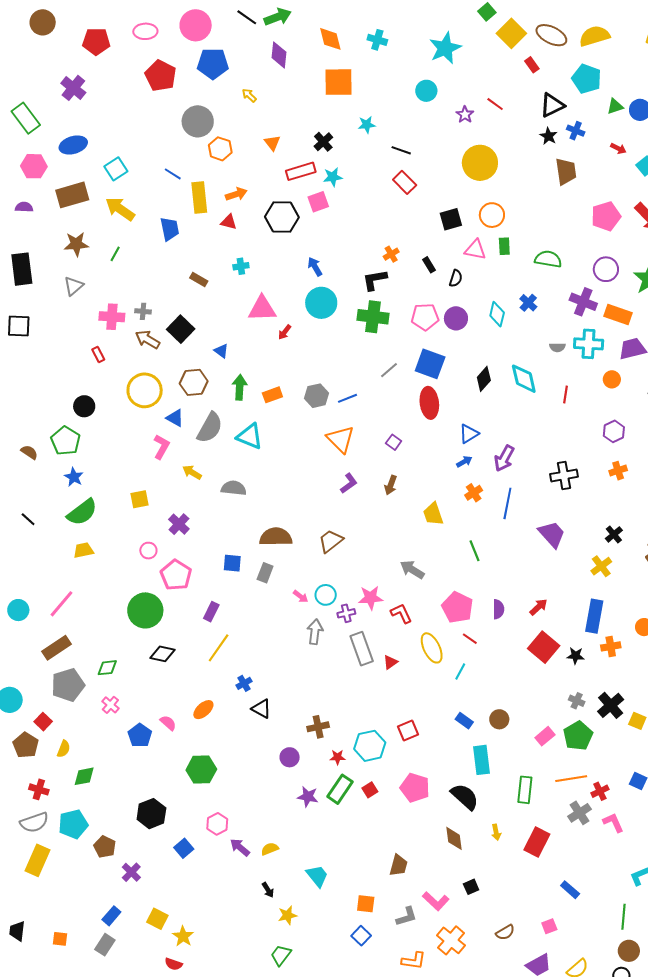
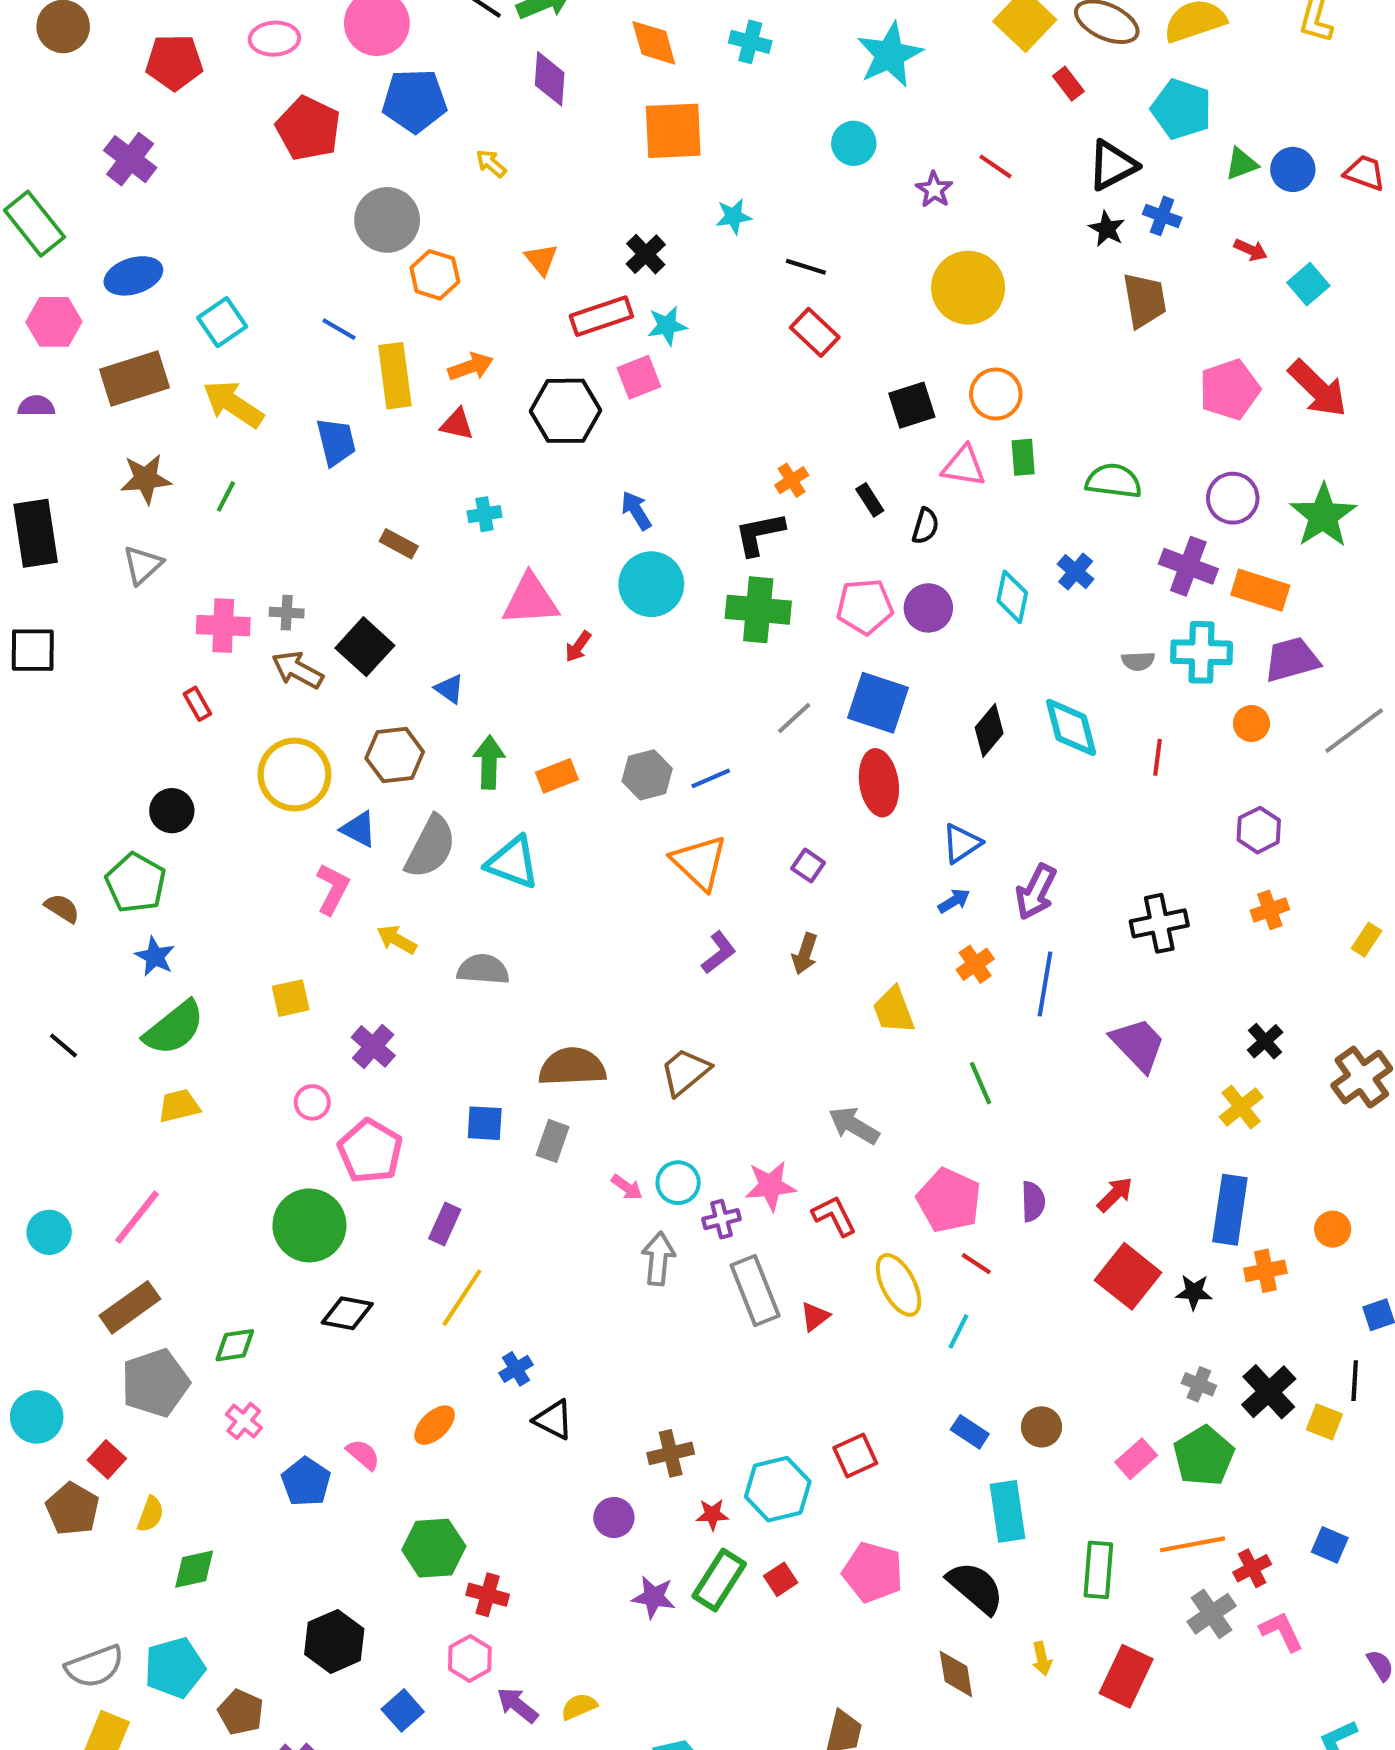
red cross: (39, 789) -> (488, 1595), moved

